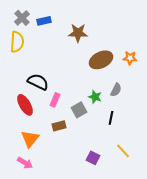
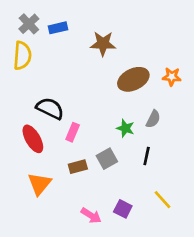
gray square: (79, 110) -> (107, 159), moved
pink arrow: (25, 163) -> (91, 216), moved

